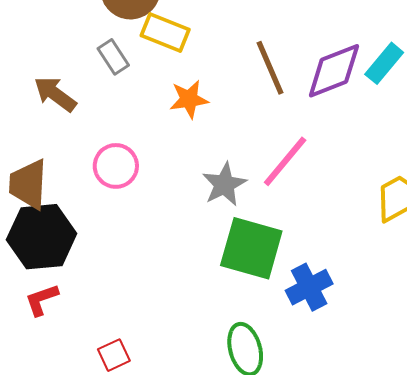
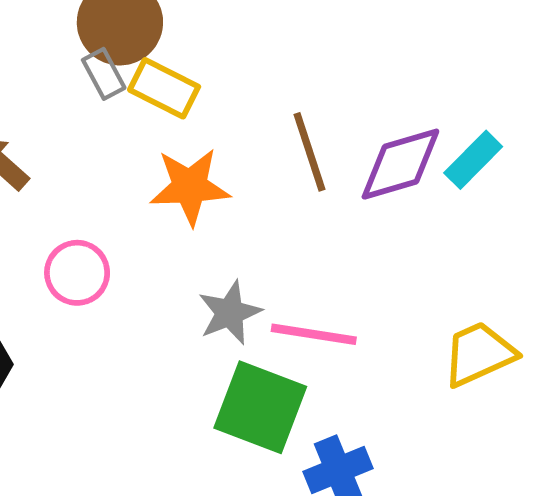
gray rectangle: (113, 57) -> (104, 74), moved
orange star: (189, 99) -> (190, 187), size x1.4
pink line: (285, 161) -> (314, 334), moved, turned 54

